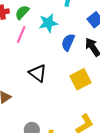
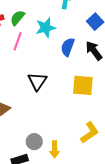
black triangle: (38, 73) -> (37, 81), turned 30
yellow square: (80, 79) -> (83, 85), turned 35

